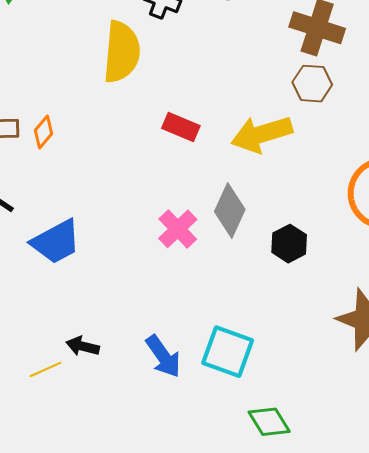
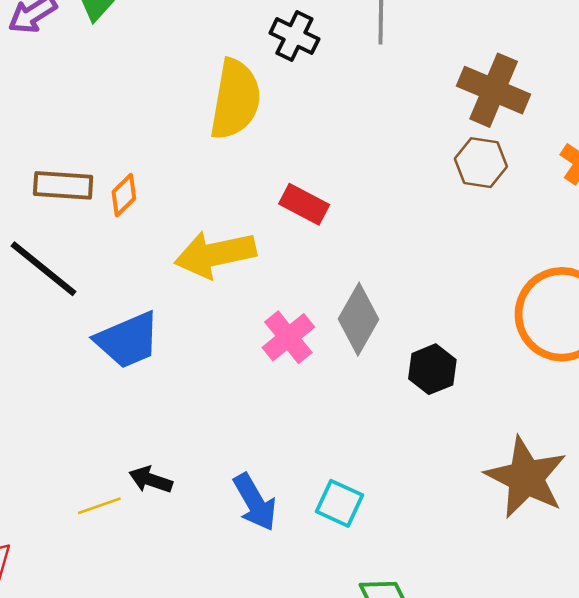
yellow arrow: (262, 134) -> (215, 254), moved
cyan square: (228, 352) -> (340, 503), size x0.7

